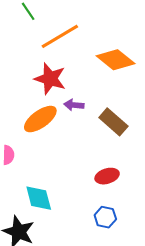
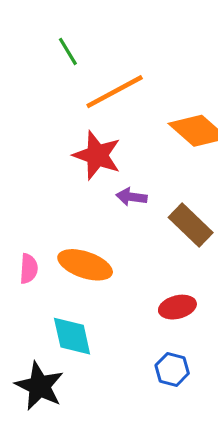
orange ellipse: (40, 119) -> (85, 265), moved, turned 52

